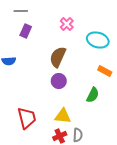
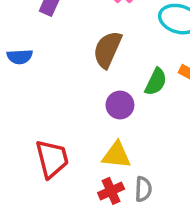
purple circle: (59, 81) -> (120, 105), moved
green semicircle: (93, 95) -> (156, 82), moved

